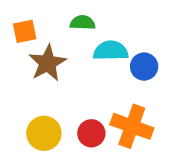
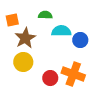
yellow circle: (44, 133) -> (23, 62), moved

